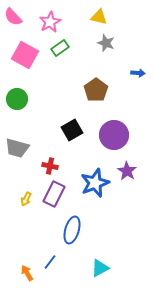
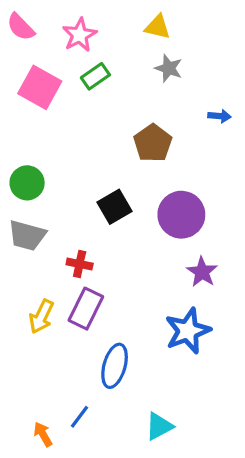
green circle: (17, 99) -> (27, 183), moved
blue star: (95, 183) -> (188, 331), moved
yellow arrow: (26, 199) -> (41, 317), size x1.5

